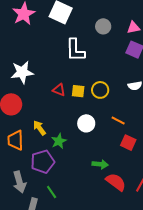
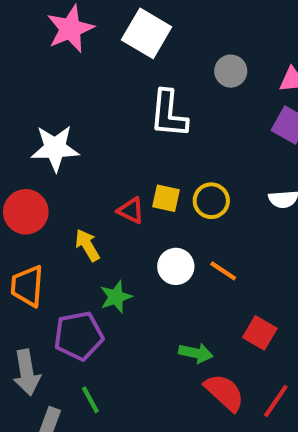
red triangle: (59, 90) -> (131, 210), moved
orange line: (118, 120) -> (223, 271), moved
yellow arrow: (39, 128) -> (87, 245), moved
red square: (128, 143) -> (260, 333), moved

